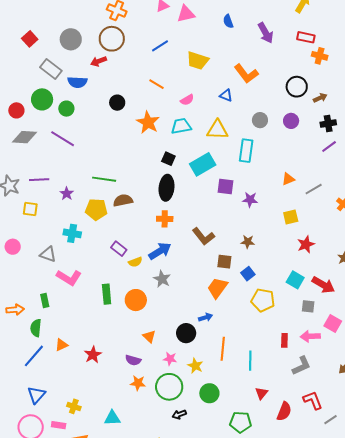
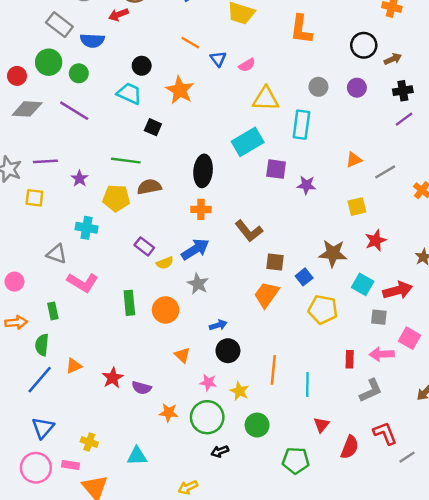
orange L-shape: (246, 74) -> (301, 29), turned 45
blue triangle: (226, 95) -> (218, 59), moved, turned 32
pink semicircle: (187, 100) -> (247, 65), moved
cyan trapezoid: (181, 126) -> (129, 93), moved, turned 35
black square: (168, 159) -> (153, 127), moved
brown star: (248, 242) -> (333, 253), moved, size x1.6
pink circle: (13, 247) -> (14, 282), moved
red arrow: (323, 285) -> (398, 290), turned -45
blue arrow: (206, 317) -> (218, 325), moved
purple semicircle: (133, 360) -> (142, 388), moved

